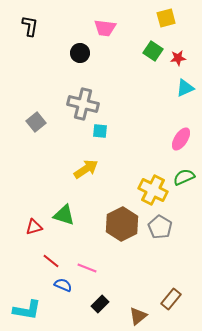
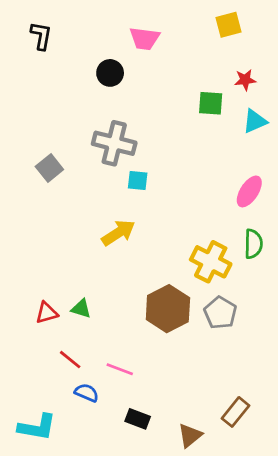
green square: (153, 51) -> (211, 103), moved, turned -30
green semicircle: (184, 177) -> (253, 244), turned 115
green triangle: (64, 215) -> (81, 309), moved, size x0.7
black rectangle: (100, 304) -> (138, 419), turned 66

